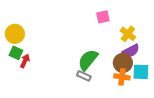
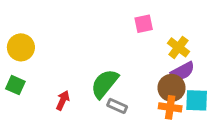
green square: (16, 53) -> (15, 85), moved
green semicircle: (88, 60) -> (105, 84), moved
red arrow: (25, 61) -> (63, 100), moved

